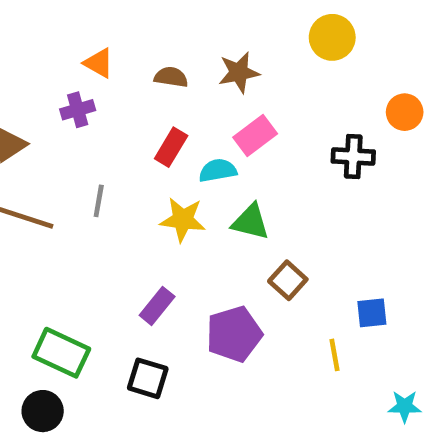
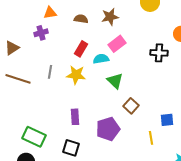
orange triangle: (99, 63) -> (50, 13), turned -40
yellow star: (183, 220) -> (76, 75), moved
green triangle: (250, 222) -> (115, 81), turned 30
purple rectangle: (157, 306) -> (75, 117), turned -42

